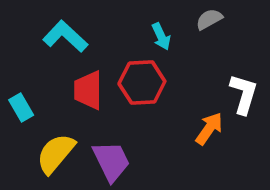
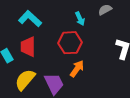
red trapezoid: (88, 90) -> (28, 47), moved
orange arrow: (209, 129) -> (77, 69), moved

